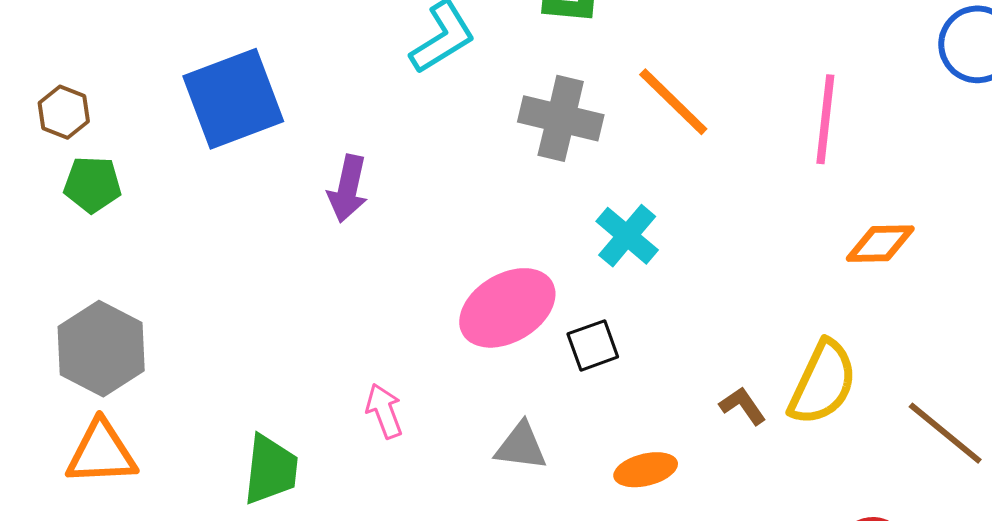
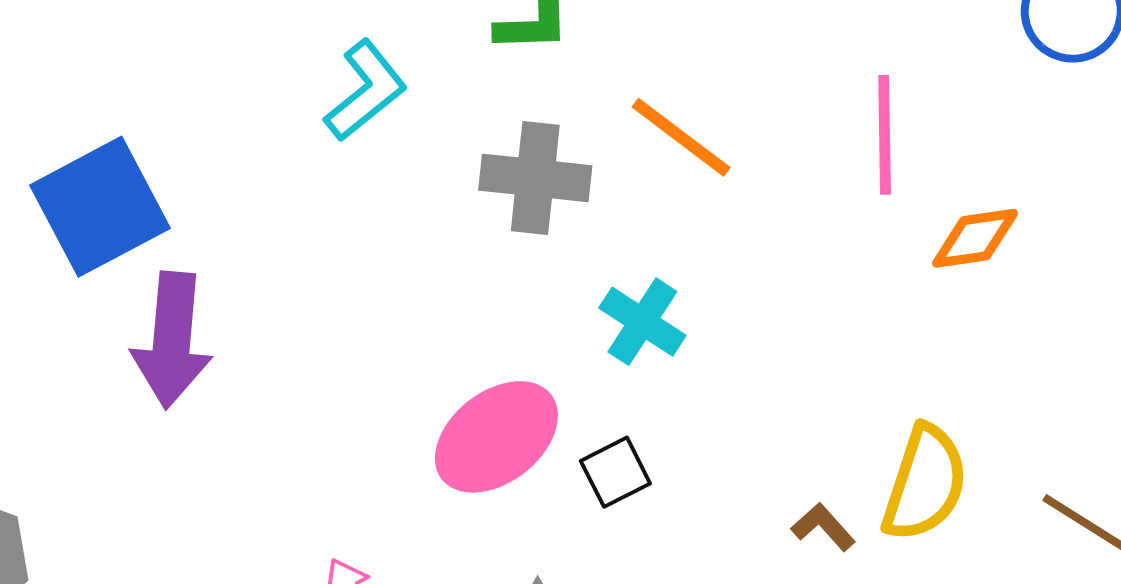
purple arrow: (348, 189) -> (172, 340), moved, size x1.5
orange diamond: (880, 244) -> (975, 238), moved

